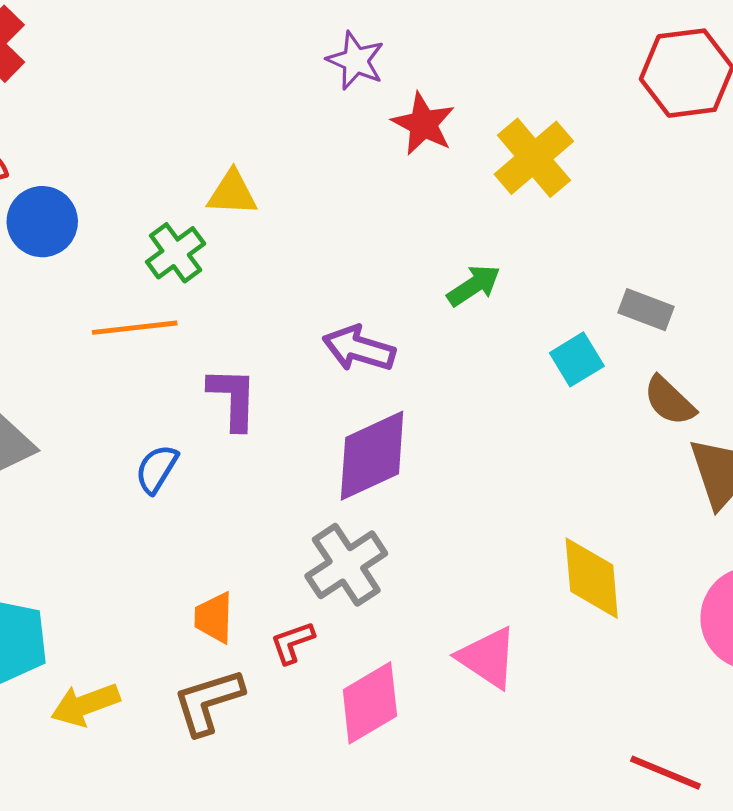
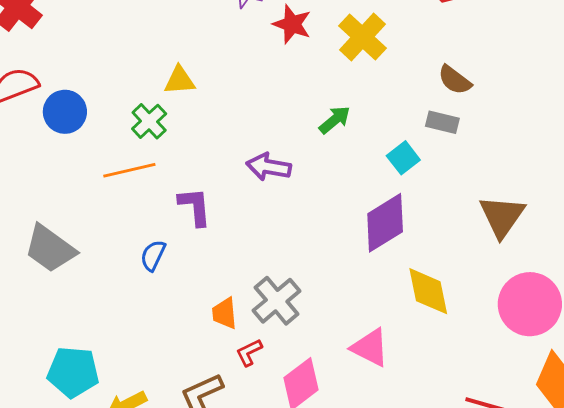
brown semicircle: (669, 401) -> (455, 80), moved
purple diamond: (372, 456) -> (385, 223), moved
orange trapezoid: (214, 618) -> (224, 313), moved

